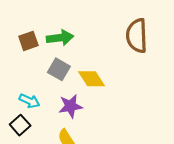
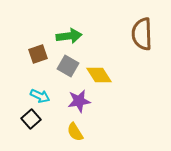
brown square: (28, 41) -> (38, 54), moved

